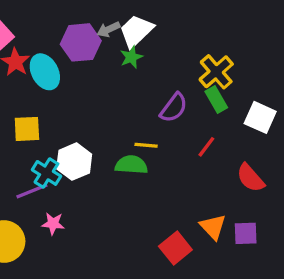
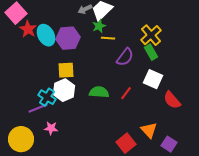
purple hexagon: (81, 42) -> (68, 38), moved
white square: (260, 117) -> (153, 79), moved
yellow square: (27, 129) -> (66, 70), moved
yellow line: (146, 145) -> (108, 38), moved
red line: (206, 147) -> (126, 93), moved
purple square: (246, 233) -> (169, 144), moved, turned 35

